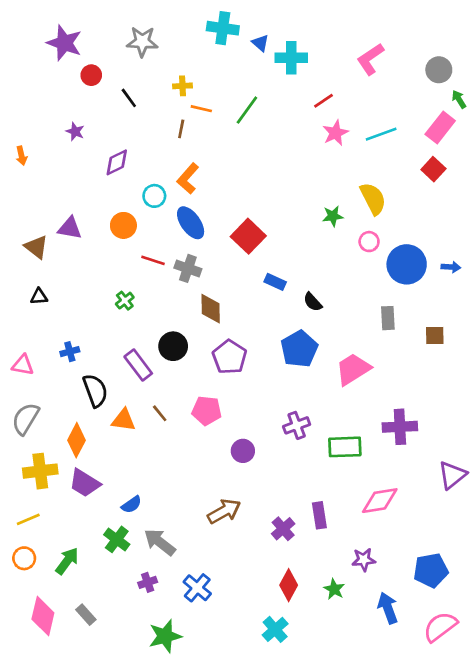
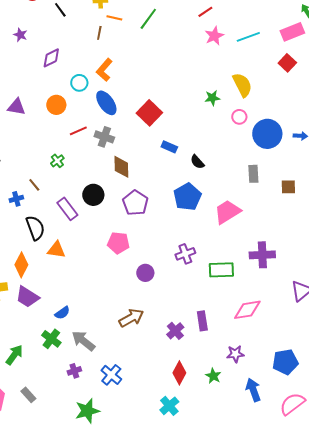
pink rectangle: (440, 127) -> (292, 32), turned 30
red line: (153, 260) -> (78, 131), turned -42
brown line: (160, 413) -> (34, 185), moved

